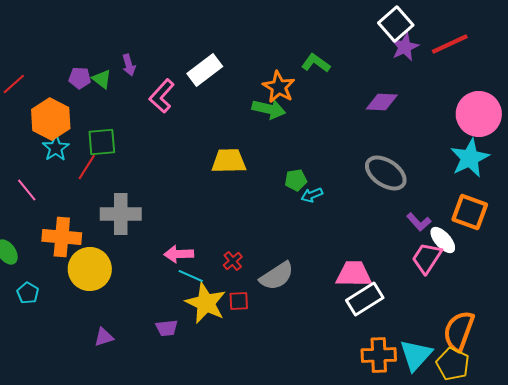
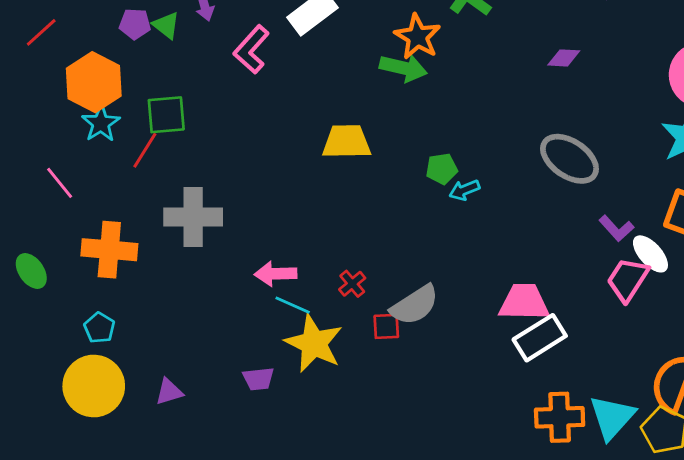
purple diamond: (382, 102) -> (564, 58), size x0.7
yellow circle: (90, 269) -> (94, 386), moved
cyan pentagon: (28, 293) -> (99, 328), moved
red square: (239, 301) -> (386, 326), moved

